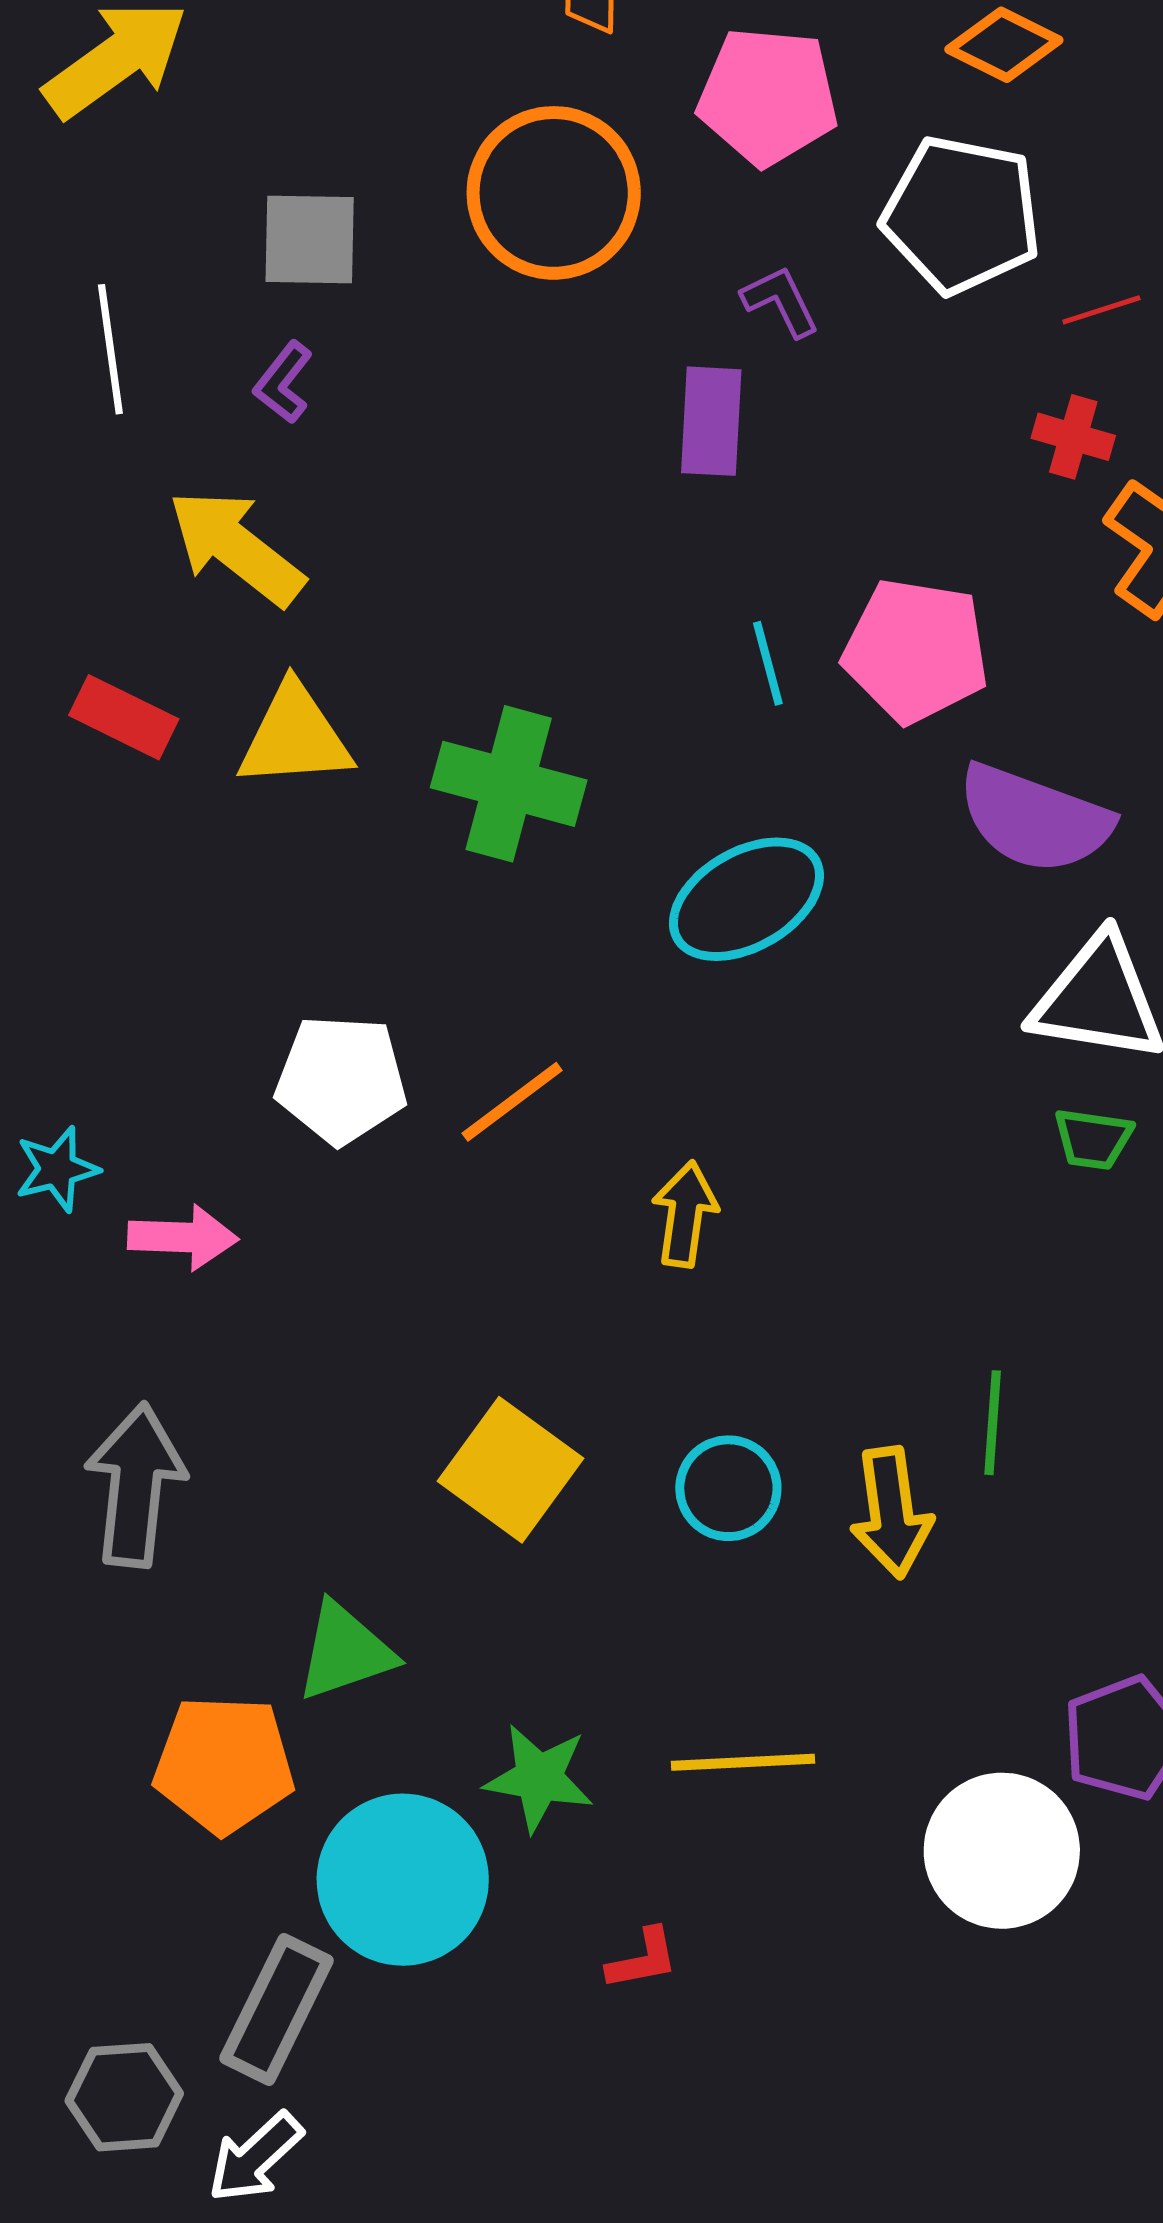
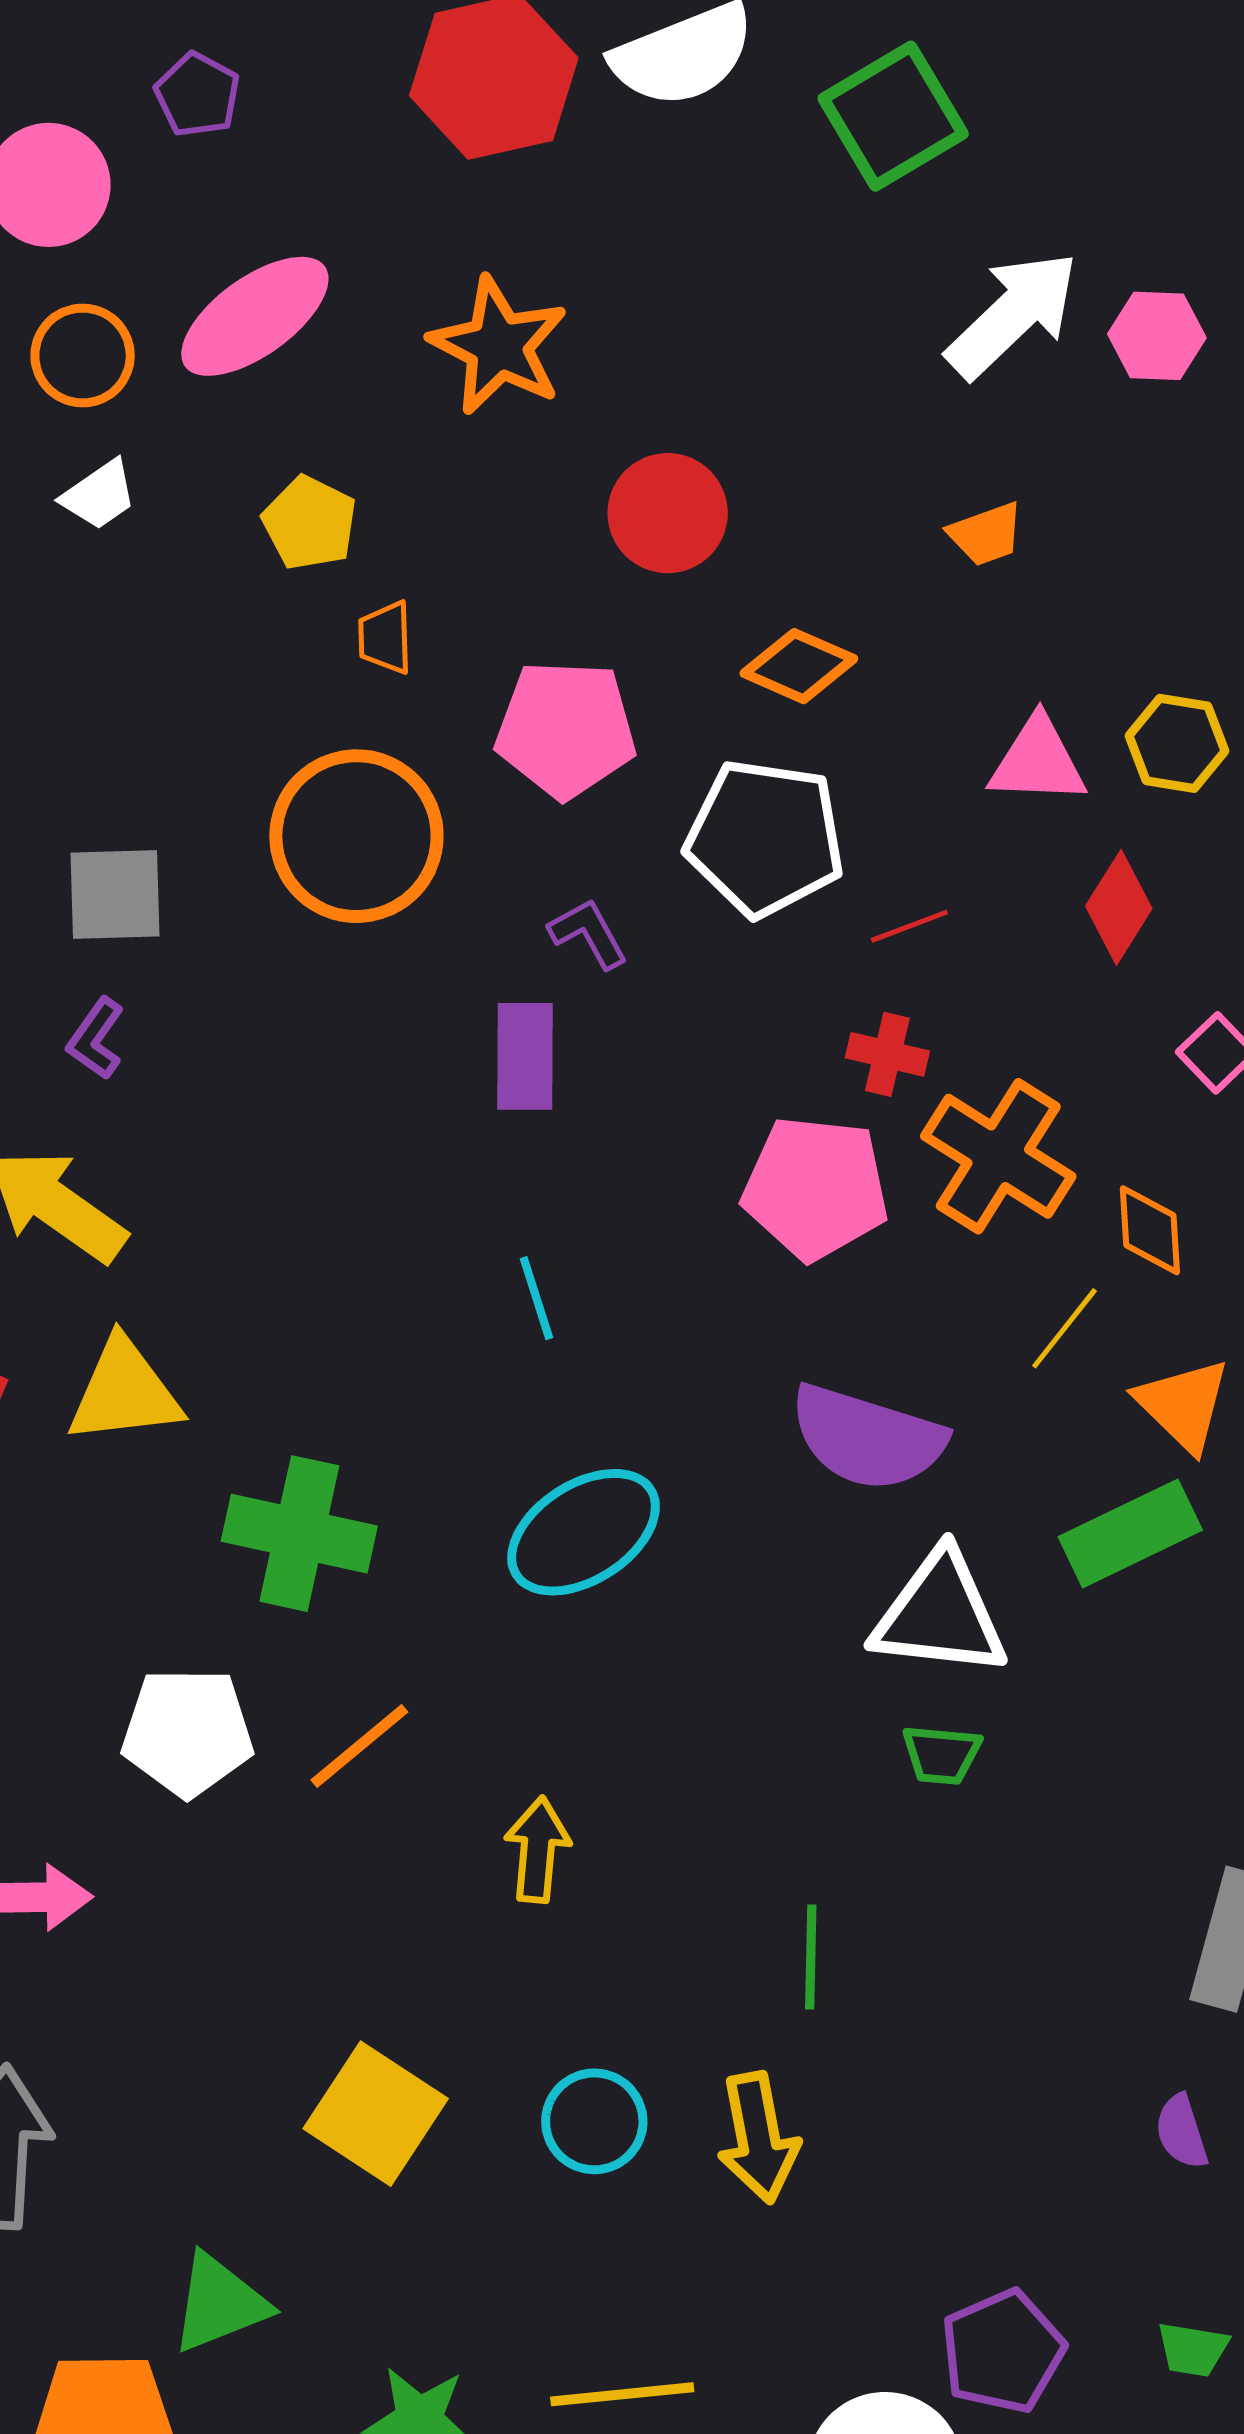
pink pentagon: (916, 651) -> (816, 1188), moved
cyan line: (768, 663) -> (536, 1298), moved
green cross: (509, 784) -> (299, 1534), moved
green line: (993, 1423) -> (811, 1957), moved

